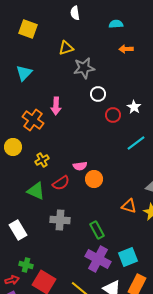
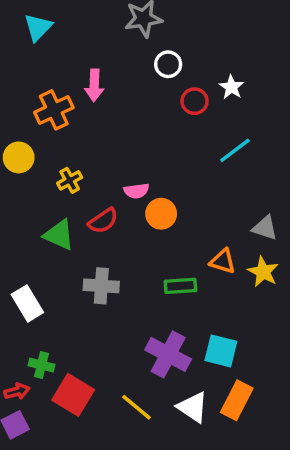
orange cross: (33, 120) -> (54, 110), turned 30
green rectangle: (97, 230) -> (180, 286), moved, turned -66
cyan square: (128, 257) -> (221, 351), turned 36

